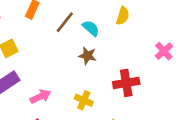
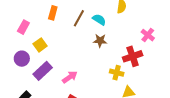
pink cross: (164, 51) -> (148, 35), moved
yellow cross: (84, 100) -> (117, 73), moved

